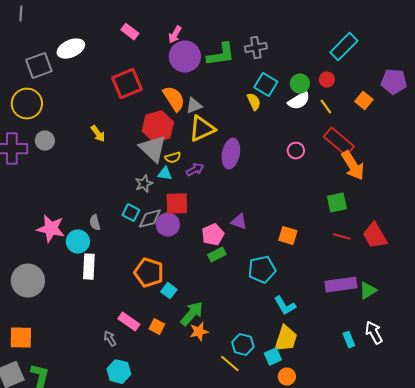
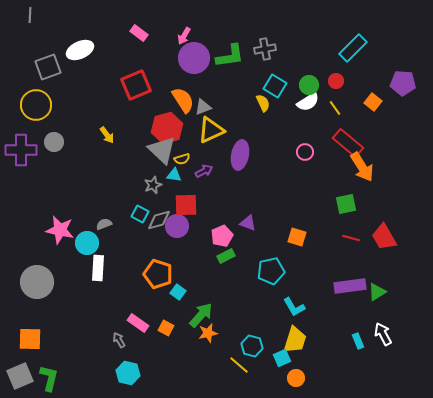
gray semicircle: (95, 223) -> (104, 224), turned 84

